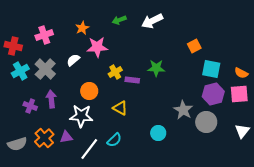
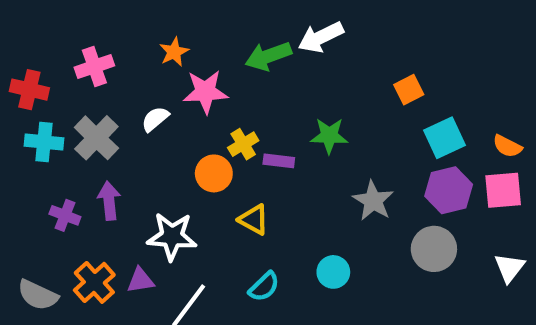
green arrow: (119, 20) -> (268, 56), moved, size x1.5
cyan square: (211, 69) -> (444, 138), turned -36
cyan cross: (20, 71) -> (44, 142), turned 36
orange circle: (89, 91) -> (214, 173), moved
gray star: (183, 110) -> (373, 201), moved
cyan semicircle: (114, 140) -> (264, 287), moved
gray semicircle: (17, 144) -> (38, 295), turned 42

